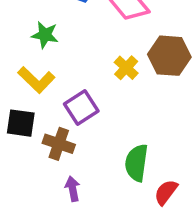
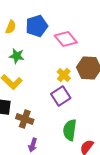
purple square: (81, 108) -> (61, 96), moved
purple arrow: (73, 189) -> (33, 145), turned -152

